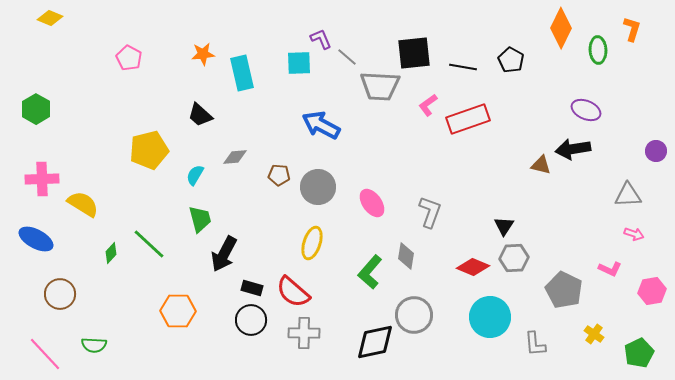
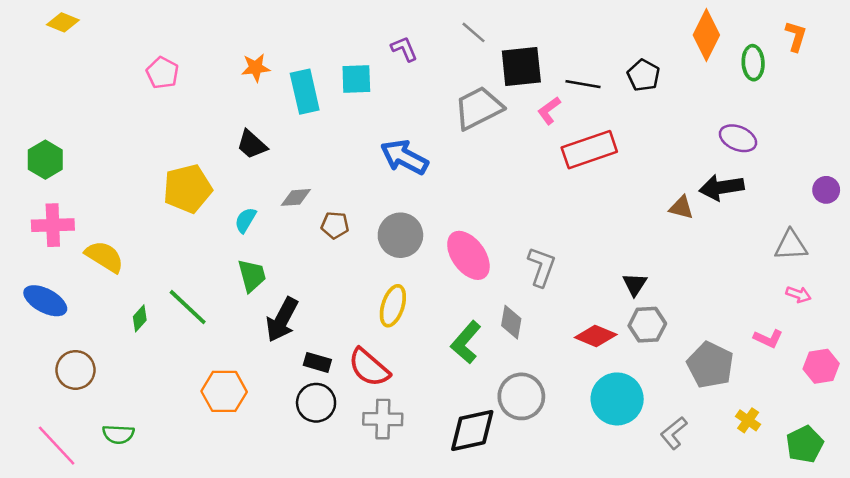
gray line: (347, 57) -> (473, 32), moved
cyan square: (299, 63) -> (356, 79), moved
gray trapezoid: (380, 86) -> (479, 108), turned 150
pink L-shape: (428, 105) -> (549, 111), moved
green hexagon: (36, 109) -> (45, 160), moved
brown pentagon: (279, 175) -> (335, 225), moved
pink ellipse: (372, 203) -> (468, 255), size x1.4
gray L-shape: (535, 344) -> (674, 433), turned 56

